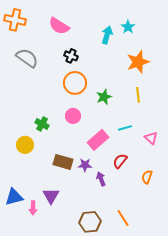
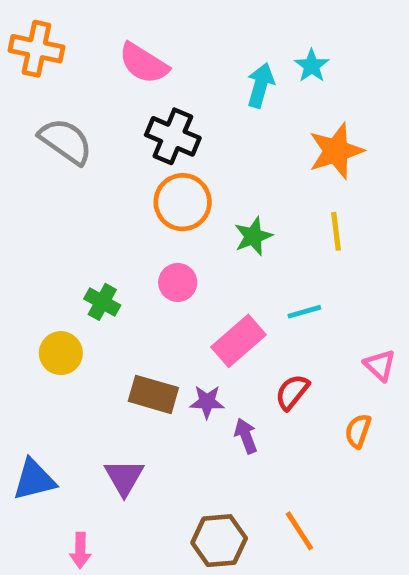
black cross: (71, 56) -> (173, 136), size x1.5
pink triangle: (151, 138) -> (380, 365), moved
pink arrow: (33, 208) -> (80, 550), moved

